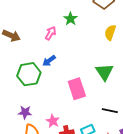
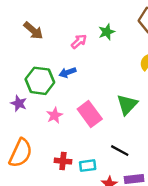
pink rectangle: (77, 89) -> (90, 114), turned -35
purple star: (25, 112) -> (19, 103), moved
pink star: (53, 121) -> (55, 115), moved

